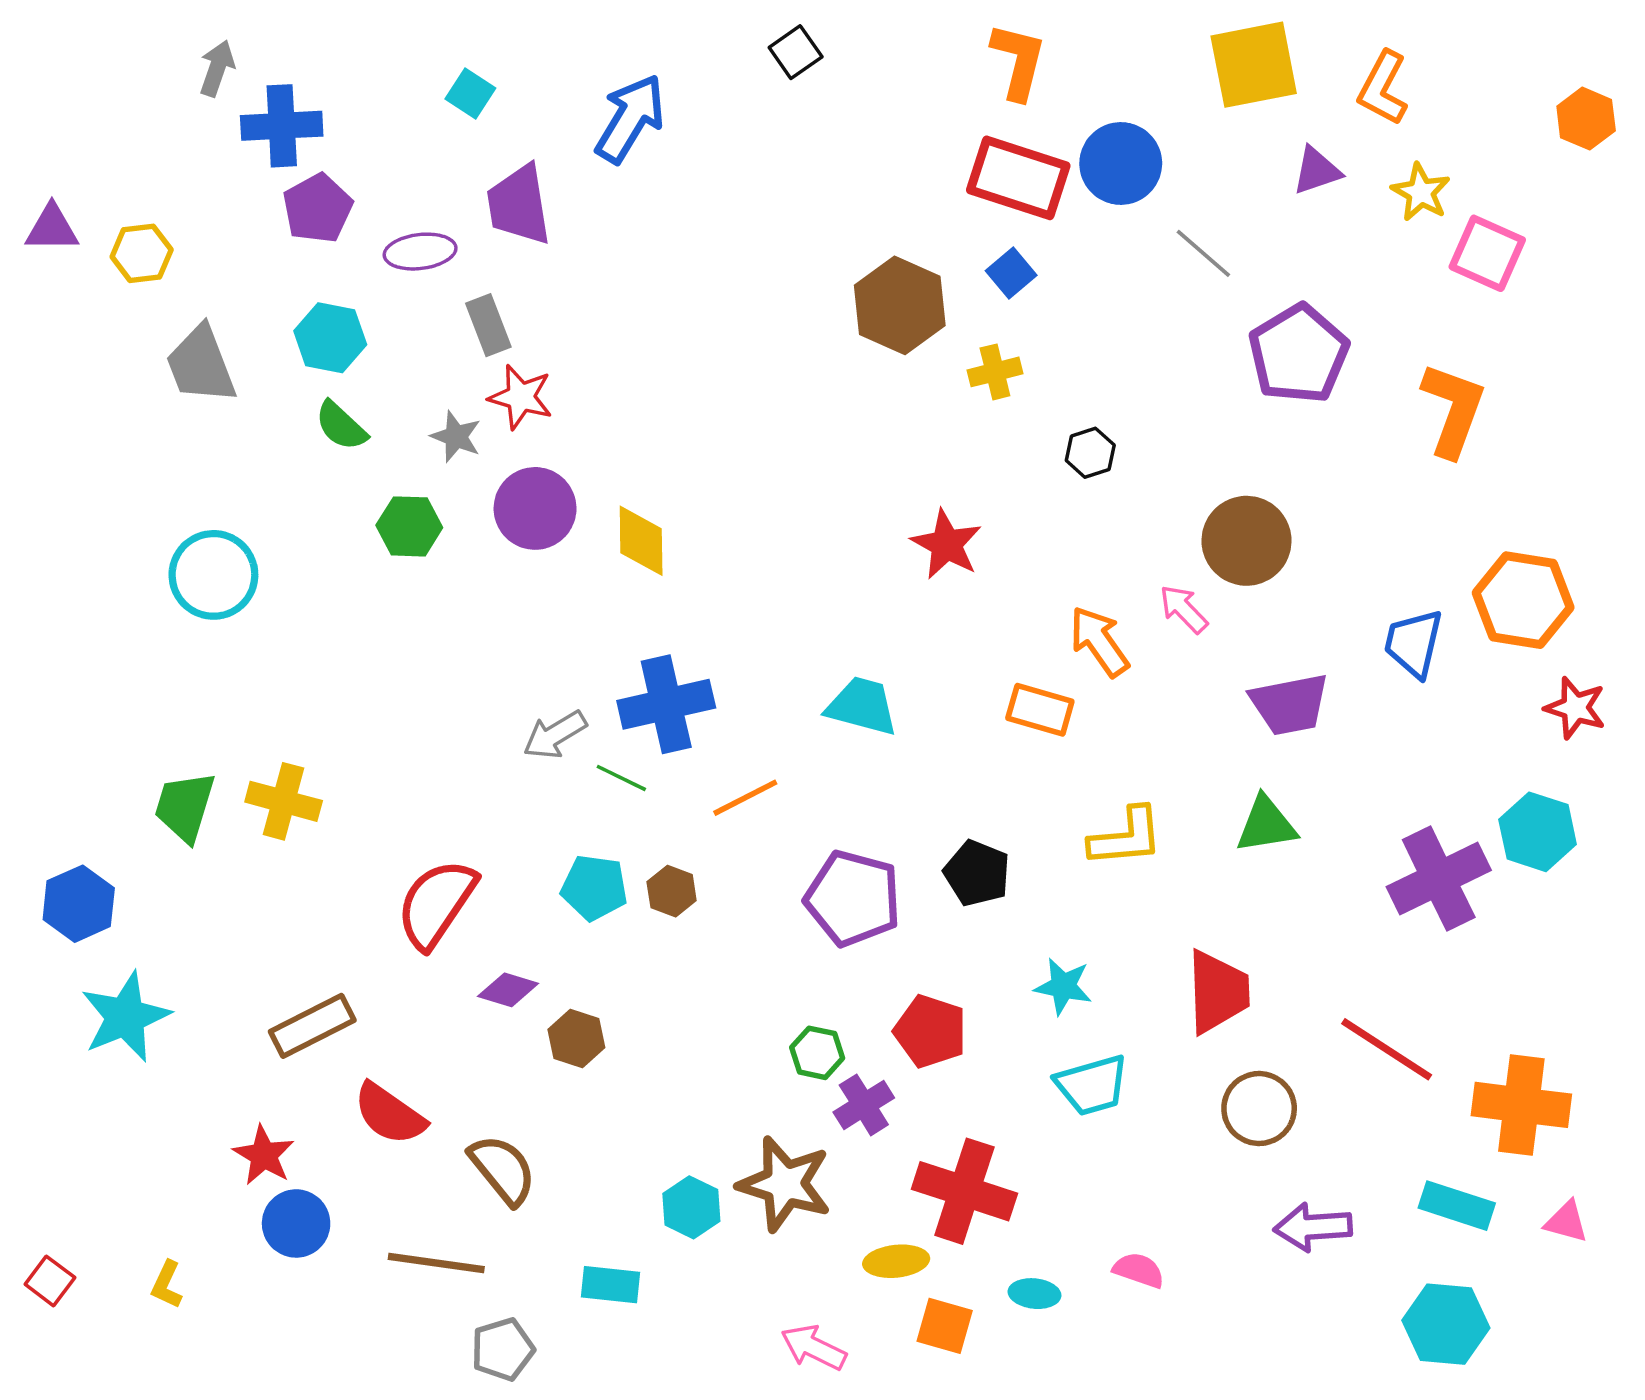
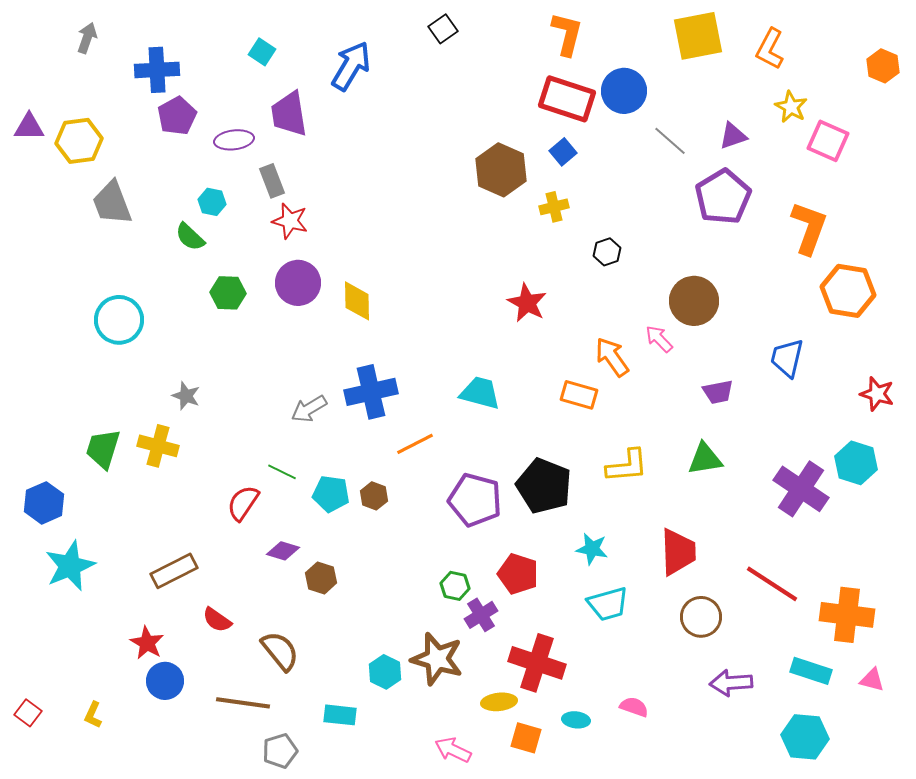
gray arrow: (217, 68) -> (87, 38), moved
purple triangle: (1317, 171) -> (733, 136), moved
yellow hexagon: (142, 253) -> (79, 141), size x1.4
cyan hexagon: (330, 338) -> (212, 202), moved, size x0.7
gray star: (456, 437) -> (186, 396), moved
orange hexagon: (1523, 600) -> (848, 291), moved
purple trapezoid: (1290, 704) -> (718, 392), size x0.7
green line: (621, 778) -> (282, 472), moved
black pentagon: (977, 873) -> (544, 486), size x1.5
purple cross: (1439, 879) -> (801, 489), turned -30
red semicircle: (436, 904) -> (243, 503), size x0.7
red semicircle: (390, 1114) -> (217, 620), size x0.7

